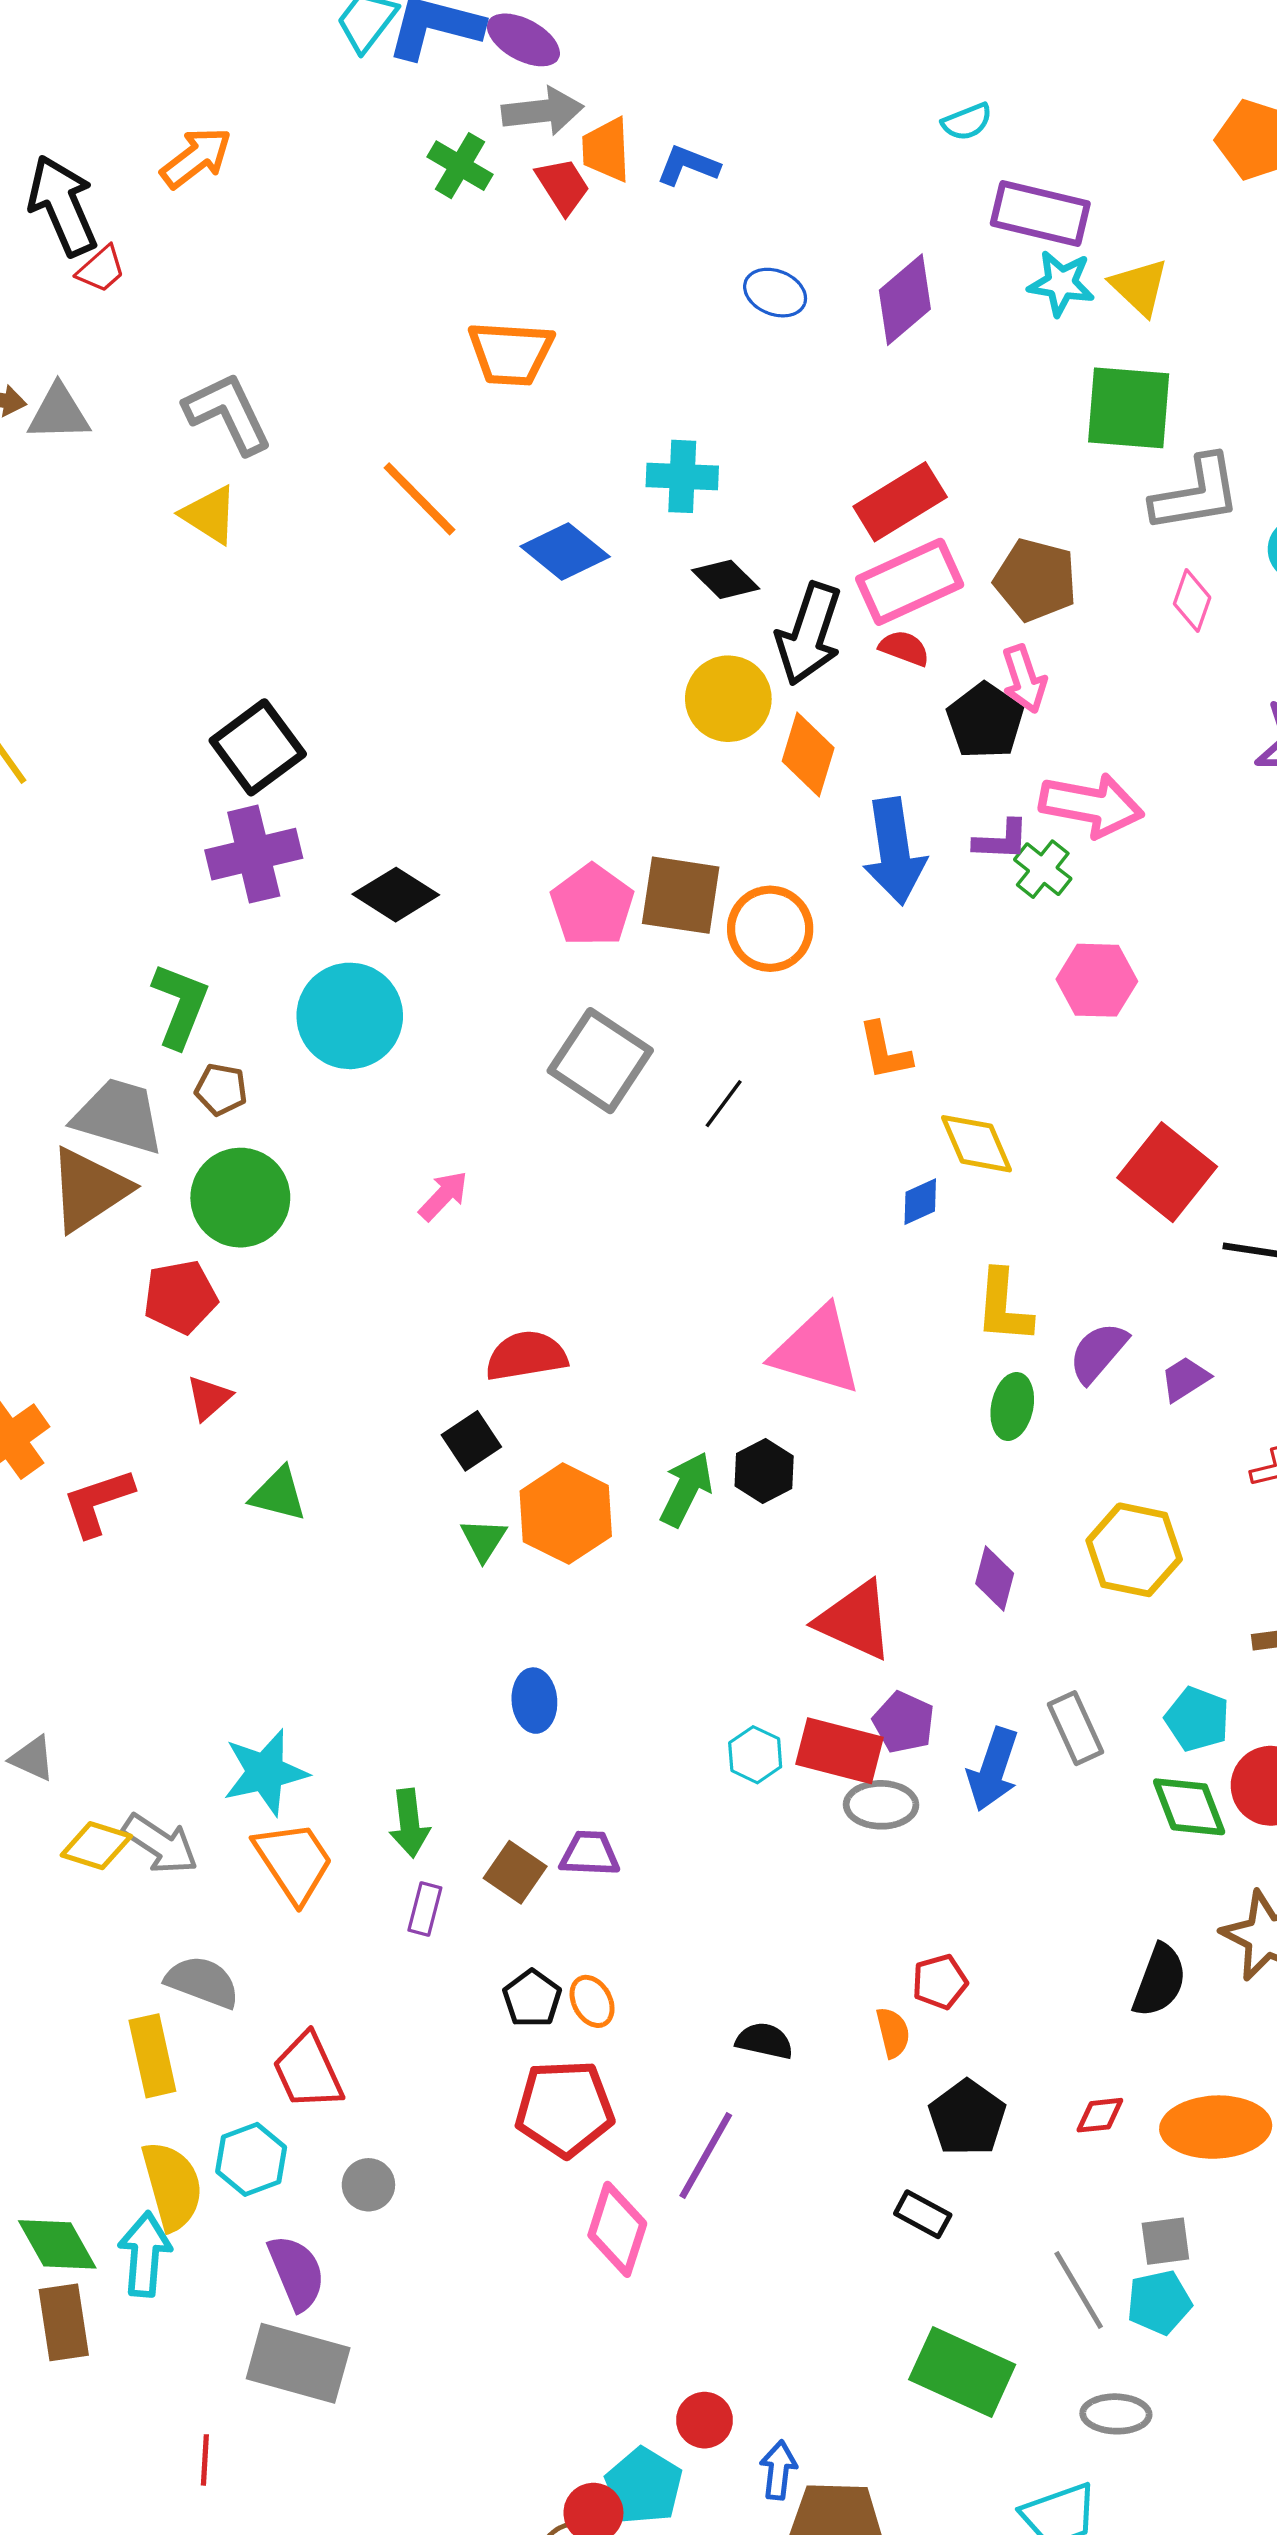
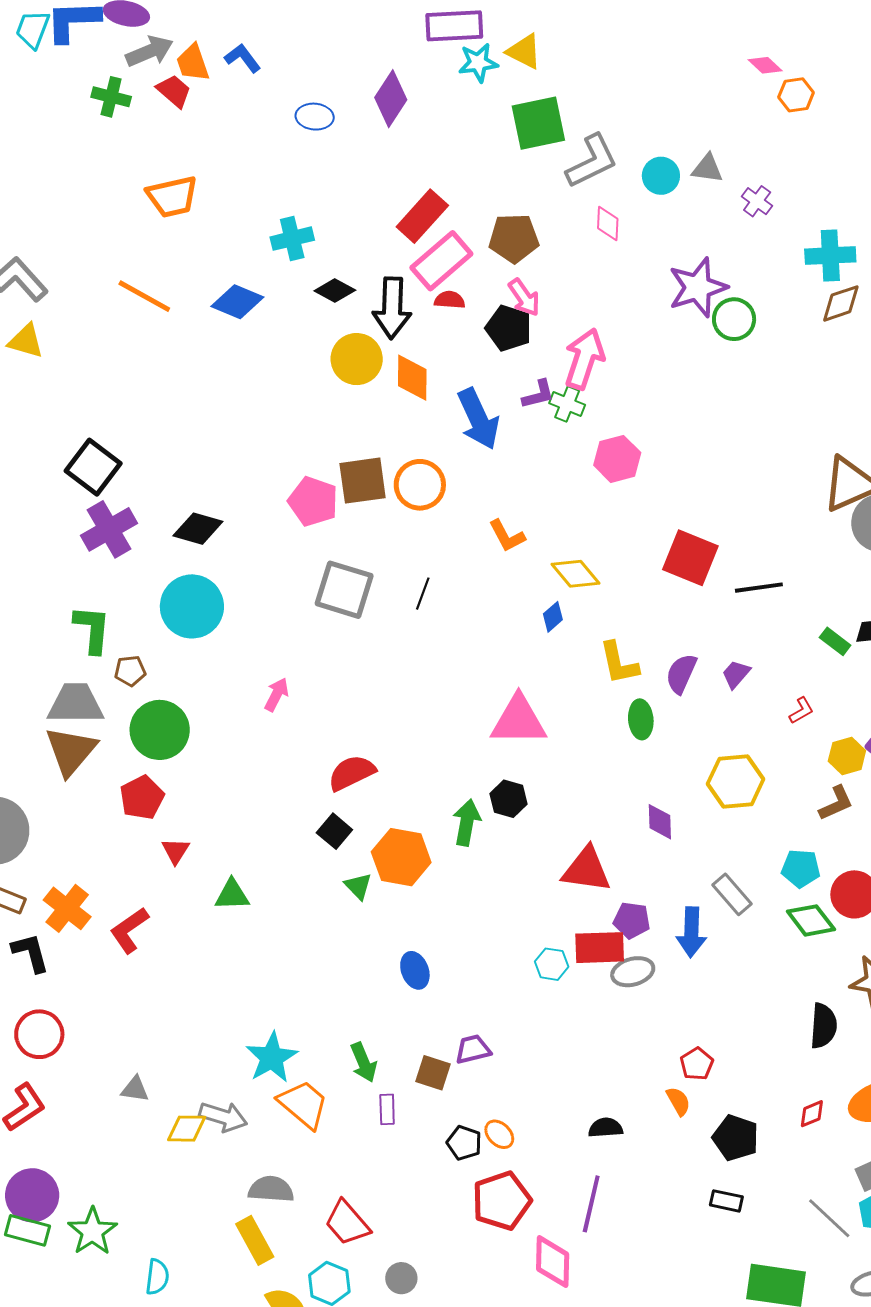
blue L-shape: (688, 165) -> (243, 58), turned 48
pink arrow: (1091, 805) -> (584, 359), turned -66

